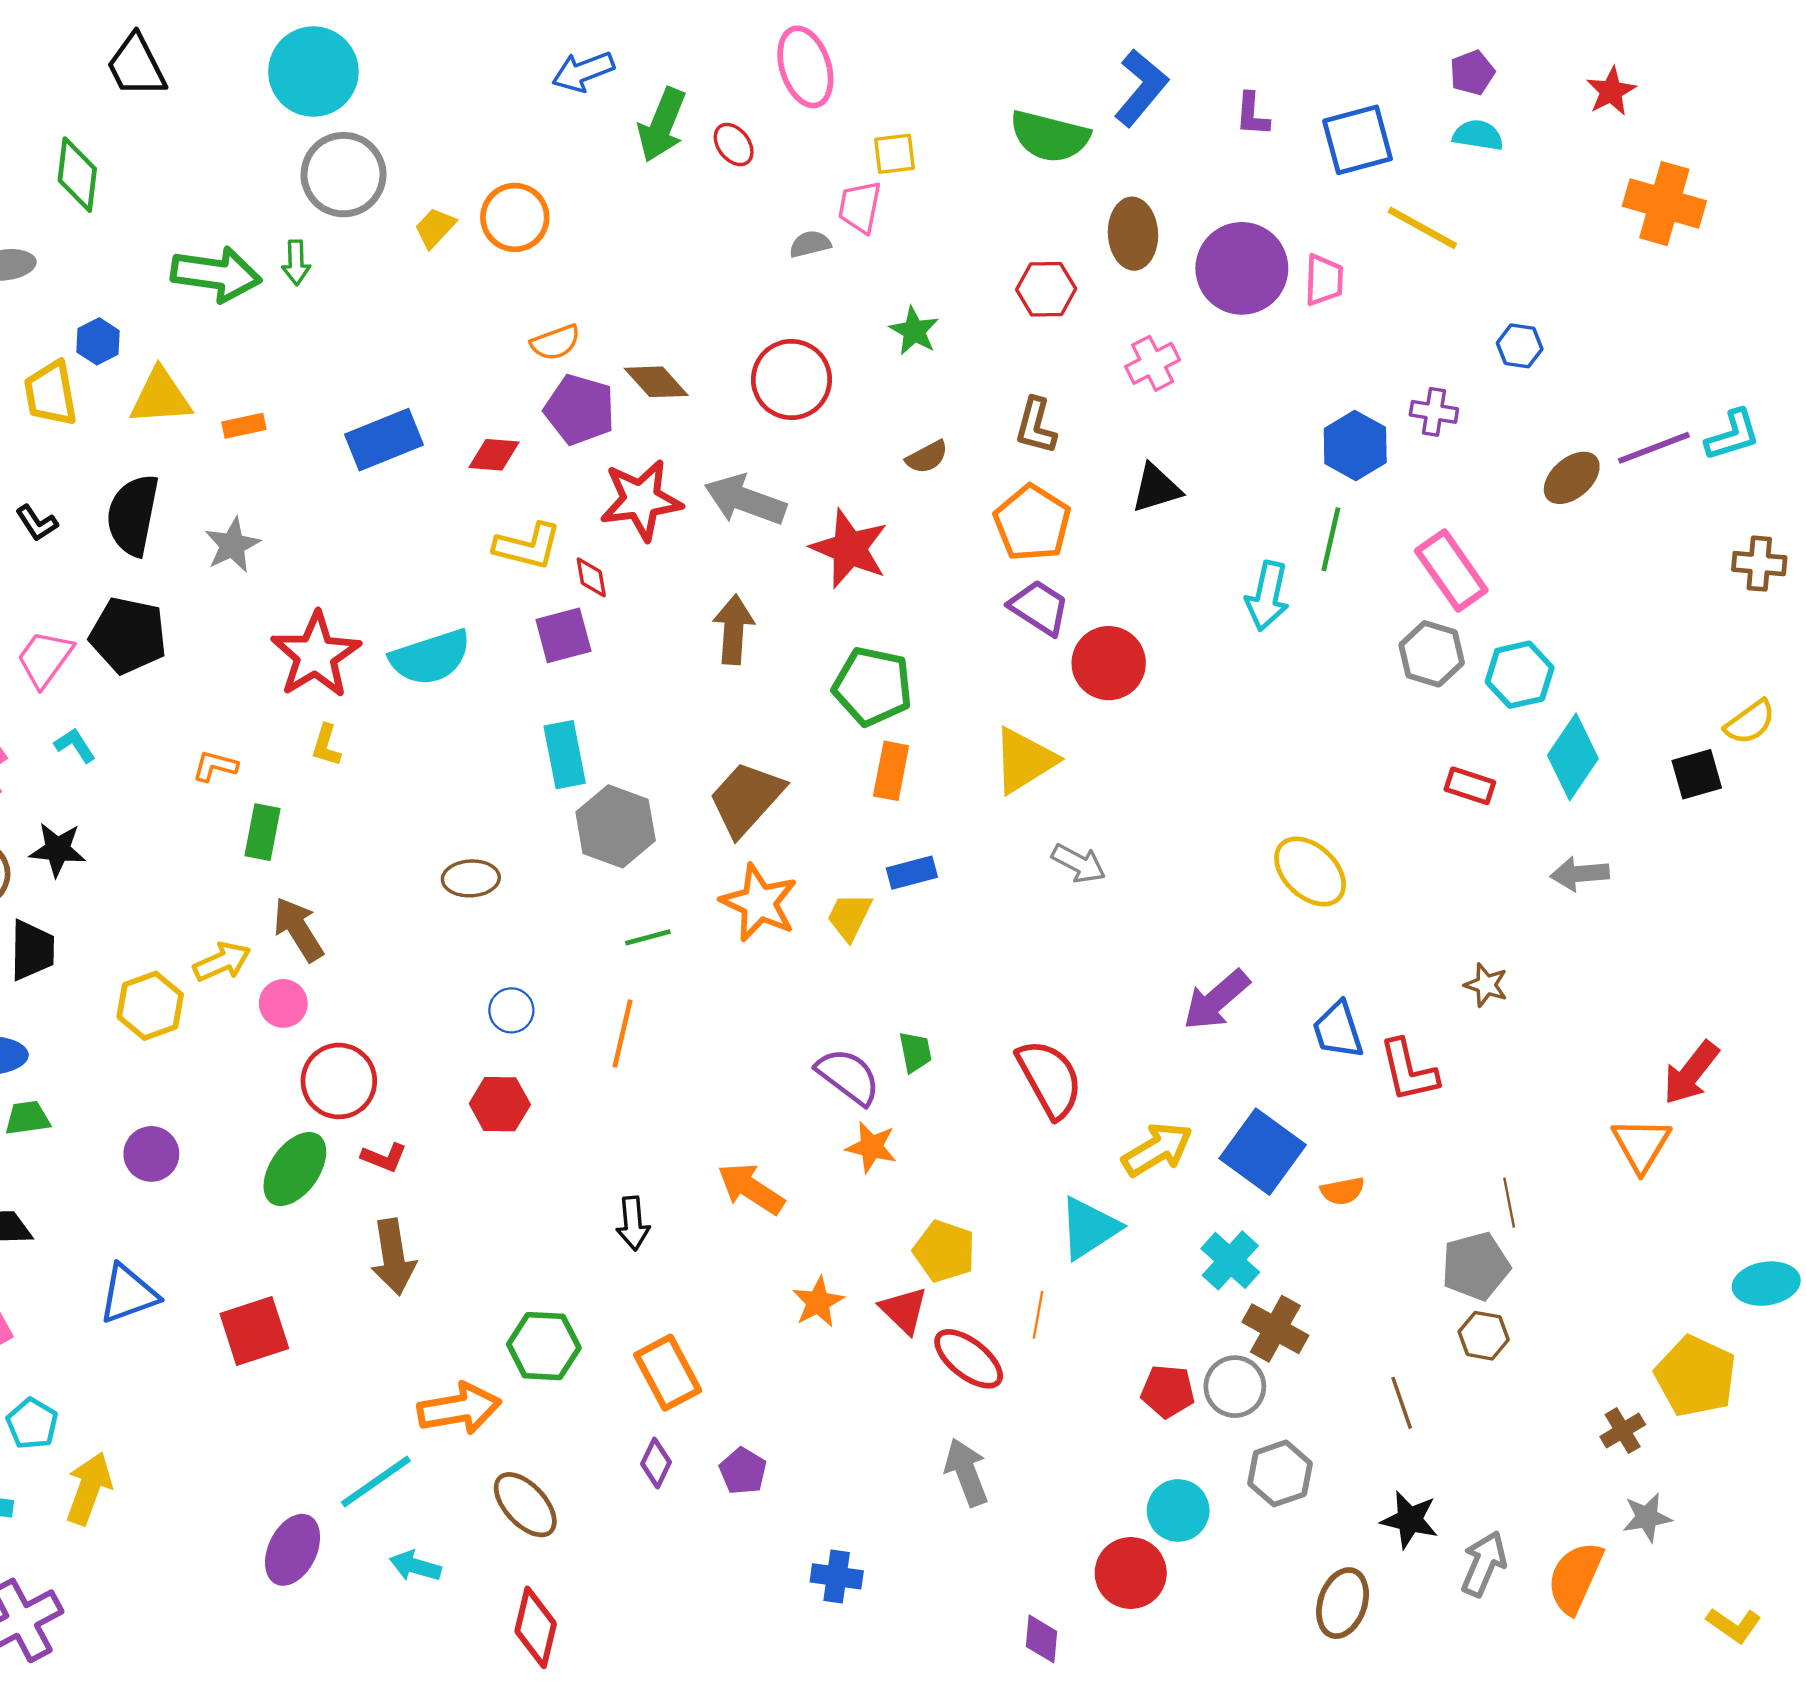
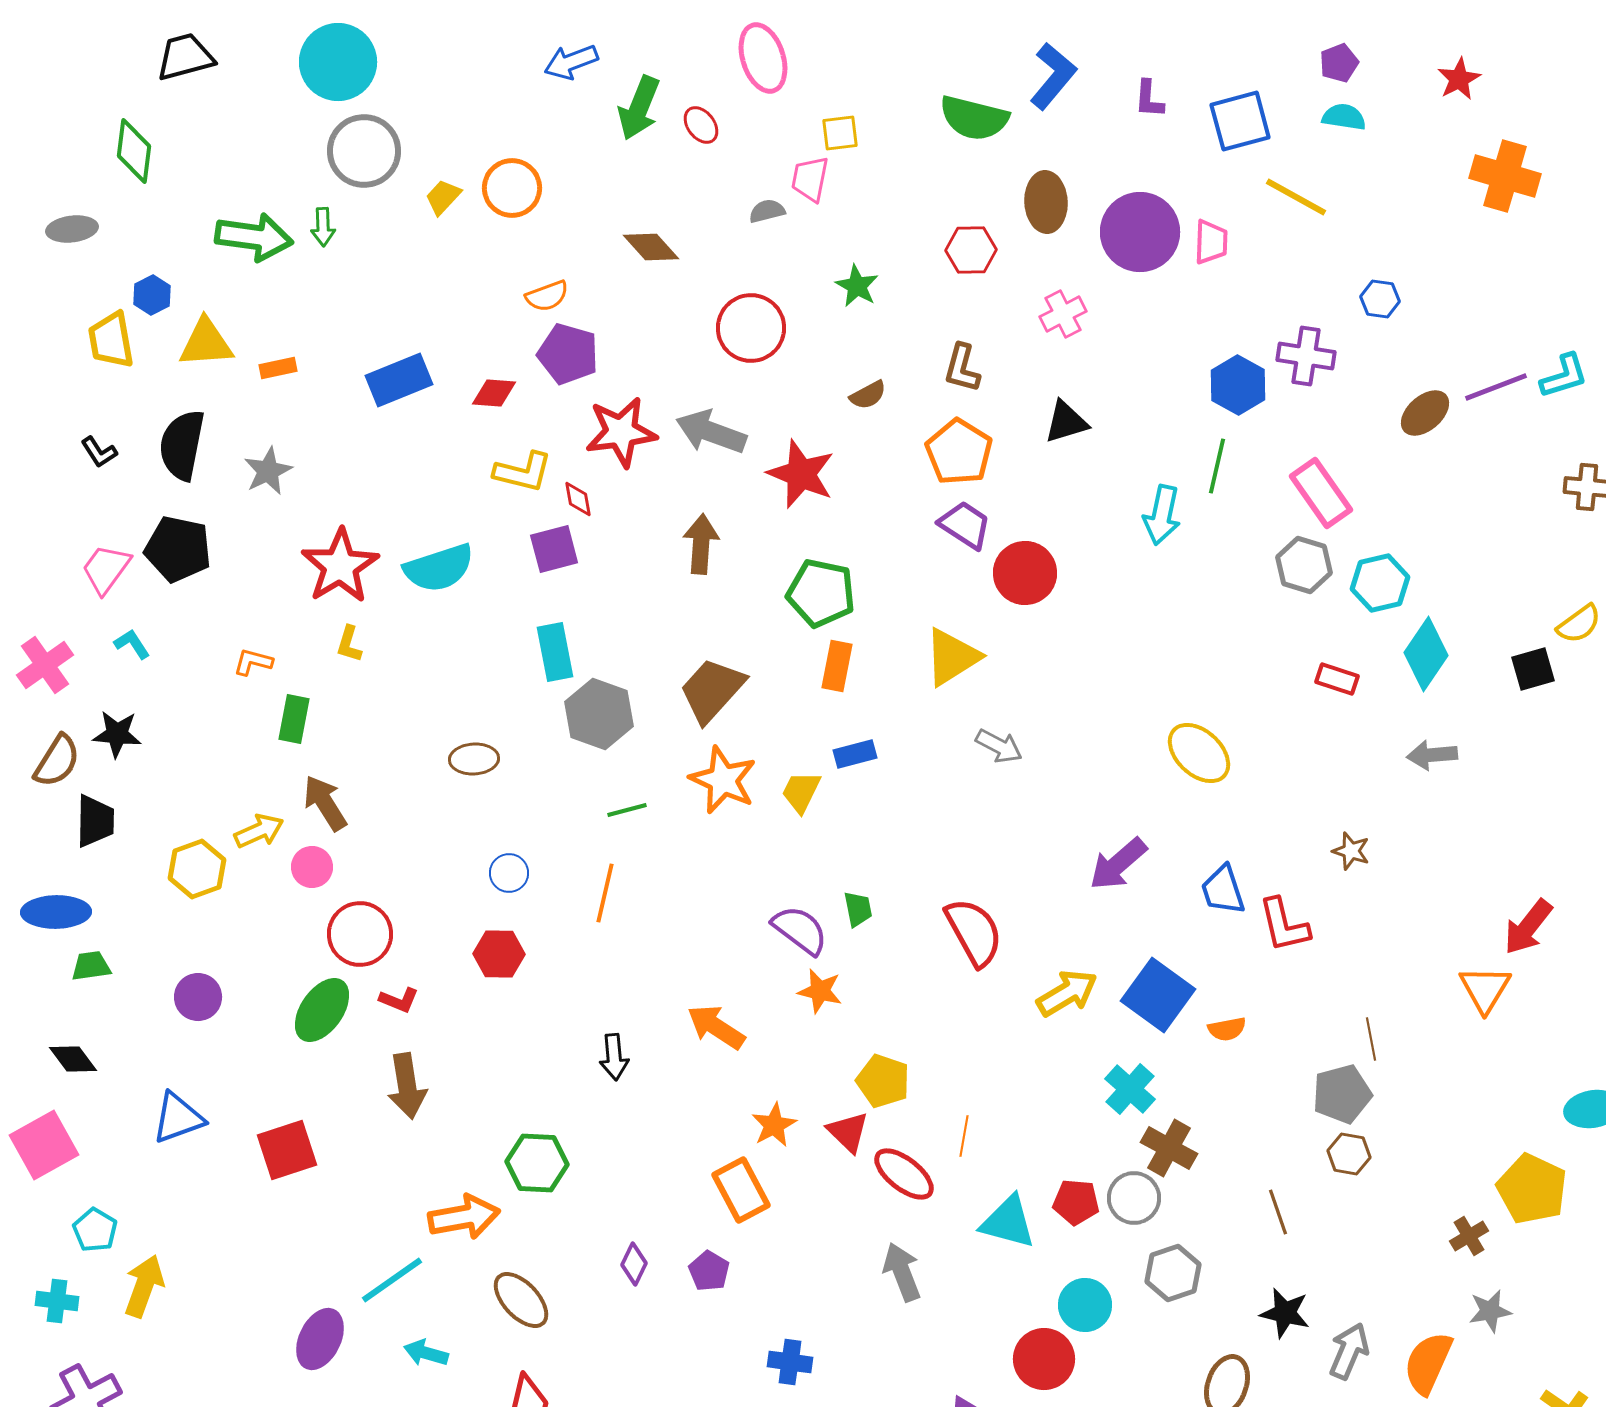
black trapezoid: (136, 66) -> (185, 57), turned 102
brown diamond: (656, 382) -> (651, 247), moved
purple cross: (1434, 412) -> (1306, 356), size x1.4
cyan triangle: (1089, 1228) -> (1008, 1222), moved, turned 48
orange rectangle: (668, 1373) -> (741, 1190), moved

